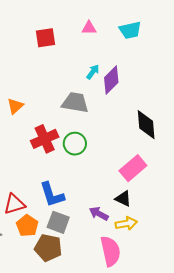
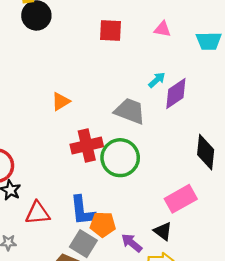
green circle: (75, 144) -> (120, 158), size x1.4
orange pentagon: (27, 226) -> (103, 224), moved, turned 30

